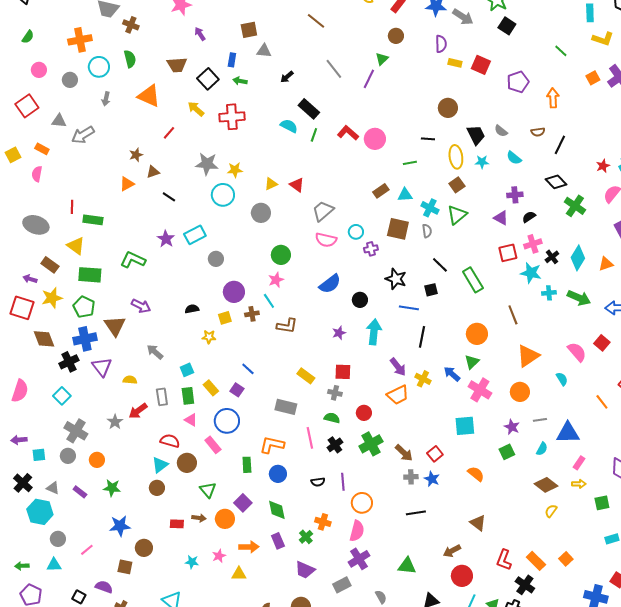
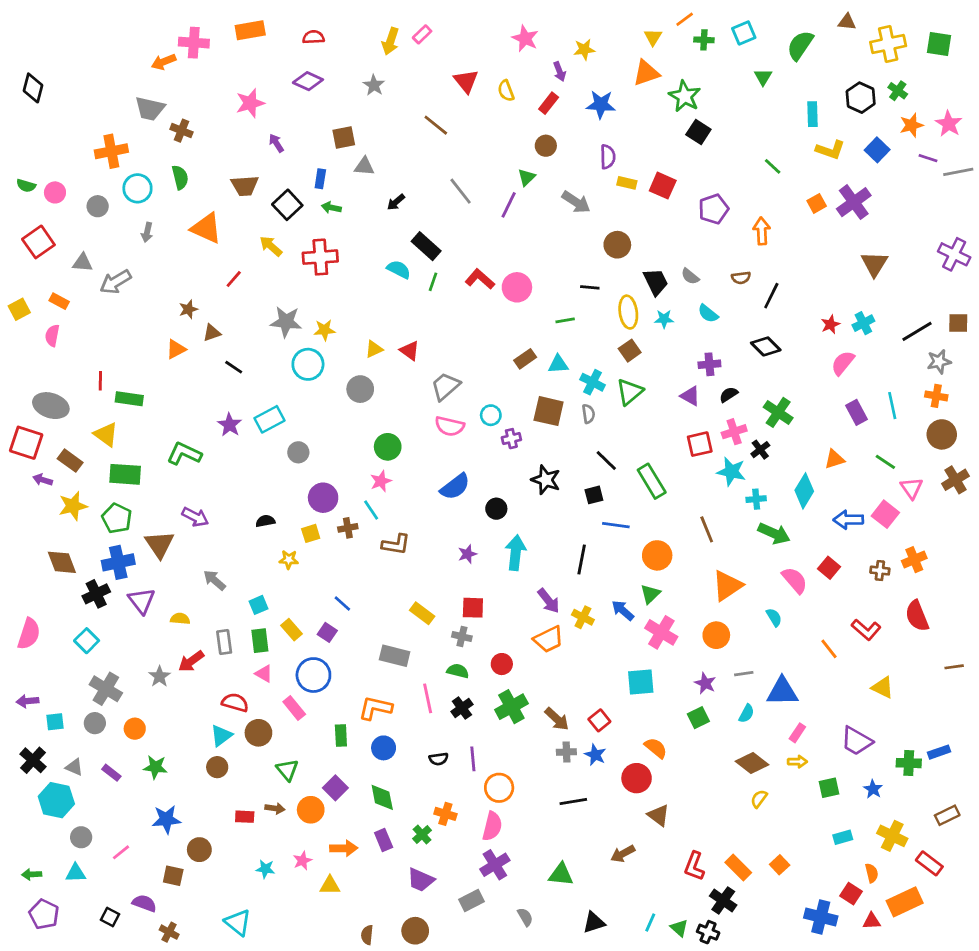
gray arrow: (463, 17) -> (576, 202), moved
green semicircle: (28, 37) -> (26, 186), moved, turned 72
green cross: (575, 206) -> (778, 412), moved
cyan diamond: (578, 258) -> (804, 491), moved
green arrow: (579, 298) -> (774, 533), moved
red square: (22, 308) -> (26, 443), moved
blue line: (409, 308) -> (616, 525), moved
red circle: (462, 576) -> (637, 778), moved

